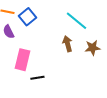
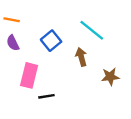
blue square: (27, 17) -> (51, 41), moved
brown star: (92, 48) -> (110, 77), moved

